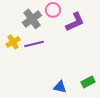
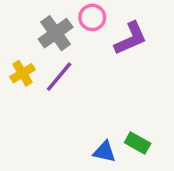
purple line: (34, 44) -> (59, 77), turned -36
green rectangle: (88, 82) -> (138, 143), moved, turned 56

